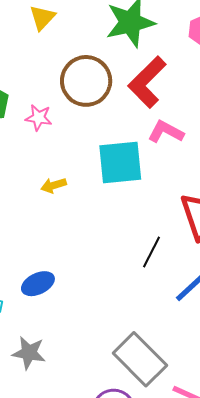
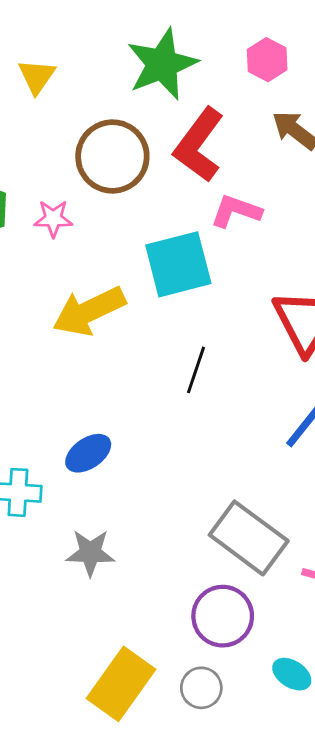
yellow arrow: (54, 185) -> (89, 311), size x2.0
black line: (151, 252) -> (196, 370), moved

